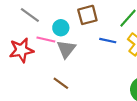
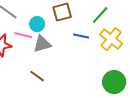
gray triangle: (66, 49) -> (42, 44), turned 36

